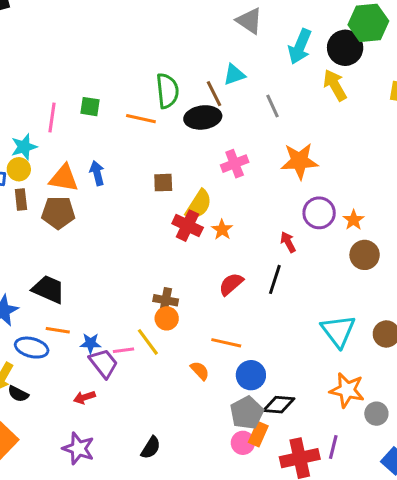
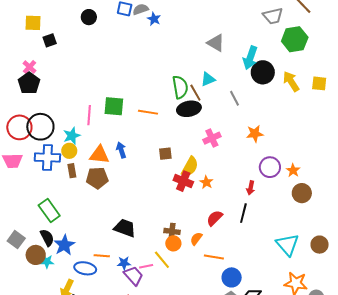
black circle: (345, 48) -> (263, 72), moved
yellow arrow: (335, 85) -> (291, 81), moved
green semicircle: (167, 91) -> (180, 87), moved
green square: (90, 107) -> (114, 106), size x1.5
orange star: (299, 161) -> (255, 134), size x0.7
red arrow: (288, 242) -> (251, 188), turned -136
black trapezoid: (48, 289) -> (125, 228), moved
orange semicircle: (200, 371) -> (196, 239), moved, turned -96

